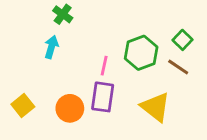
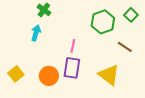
green square: (182, 40) -> (131, 15), moved
green hexagon: (141, 53) -> (103, 22), moved

